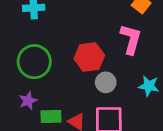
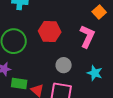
red hexagon: (89, 57) -> (50, 32), moved

